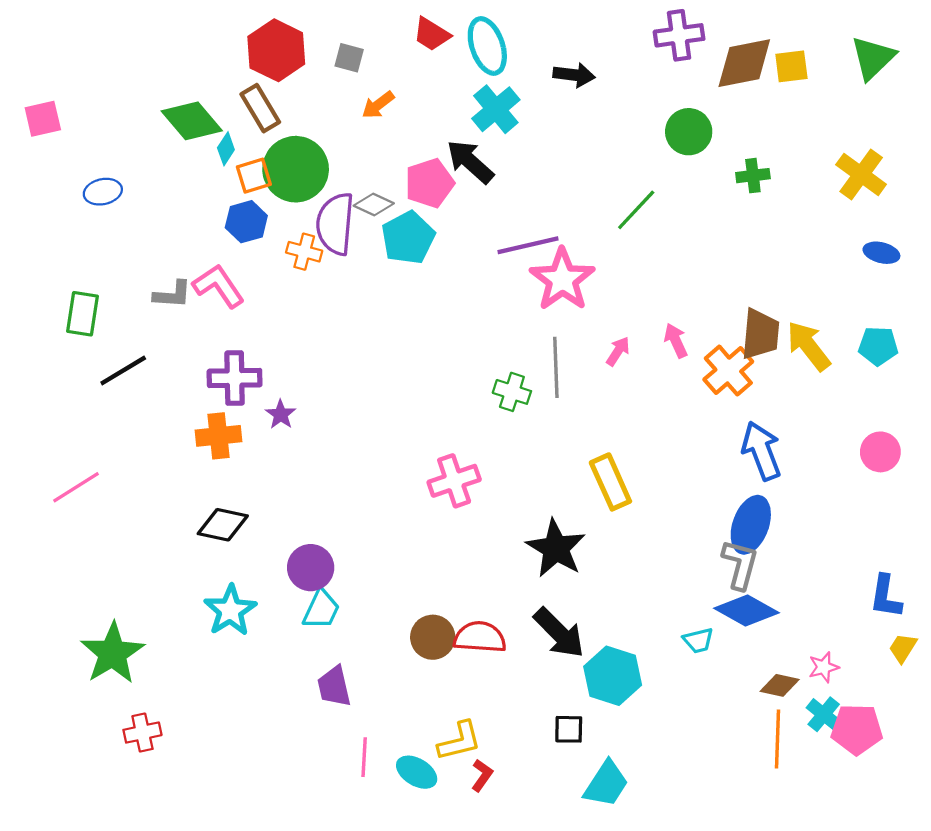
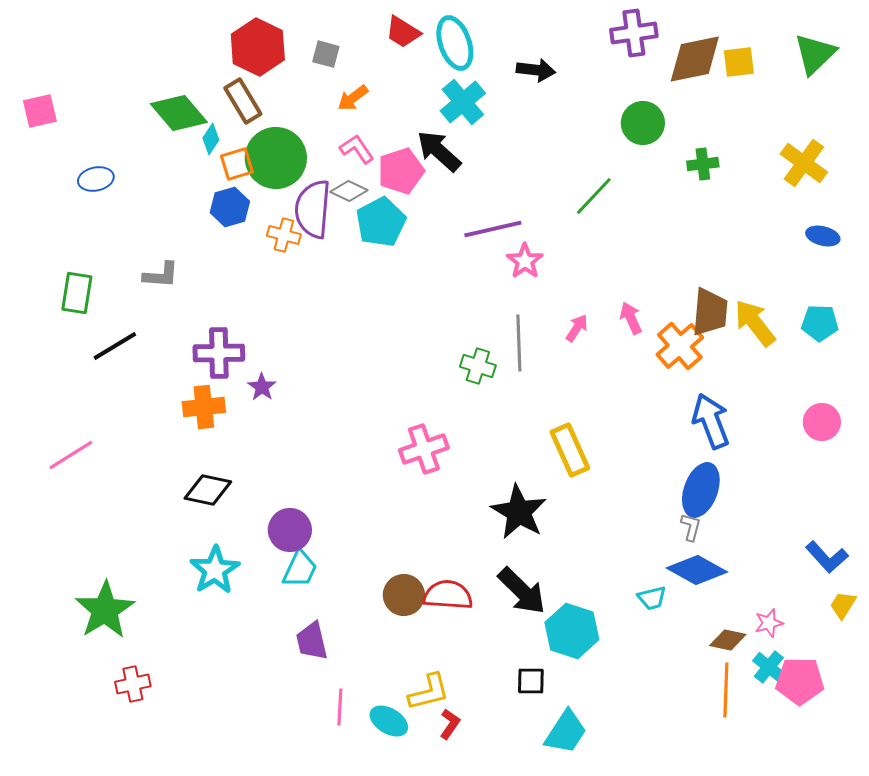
pink star: (562, 279) -> (525, 261), size x0.6
pink L-shape: (218, 286) -> (357, 149), moved, size x0.7
gray L-shape: (740, 564) -> (691, 527), size x0.6
blue L-shape: (886, 596) -> (827, 557), turned -51

